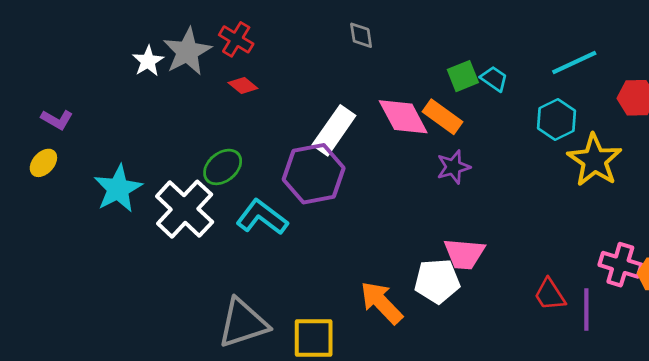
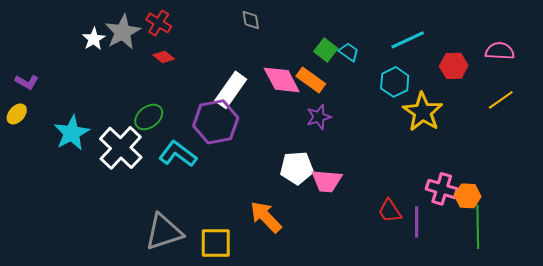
green square: (463, 76) -> (326, 50), turned -30
white pentagon: (437, 281) -> (297, 168), moved

